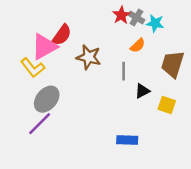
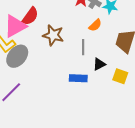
gray ellipse: (47, 99) -> (17, 56), moved
blue rectangle: (127, 140) -> (78, 78), moved

